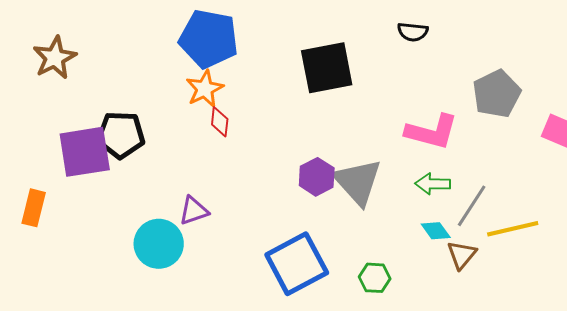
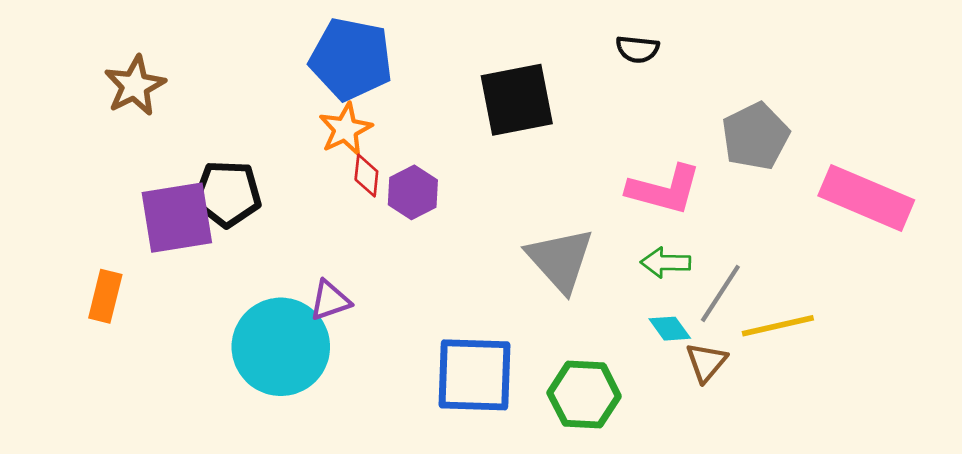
purple hexagon: (317, 177) -> (413, 192), moved
cyan circle: (159, 244) -> (281, 347), size x1.4
blue square: (297, 264) -> (475, 375), turned 30
green hexagon: (375, 278) -> (584, 395), size x1.6

